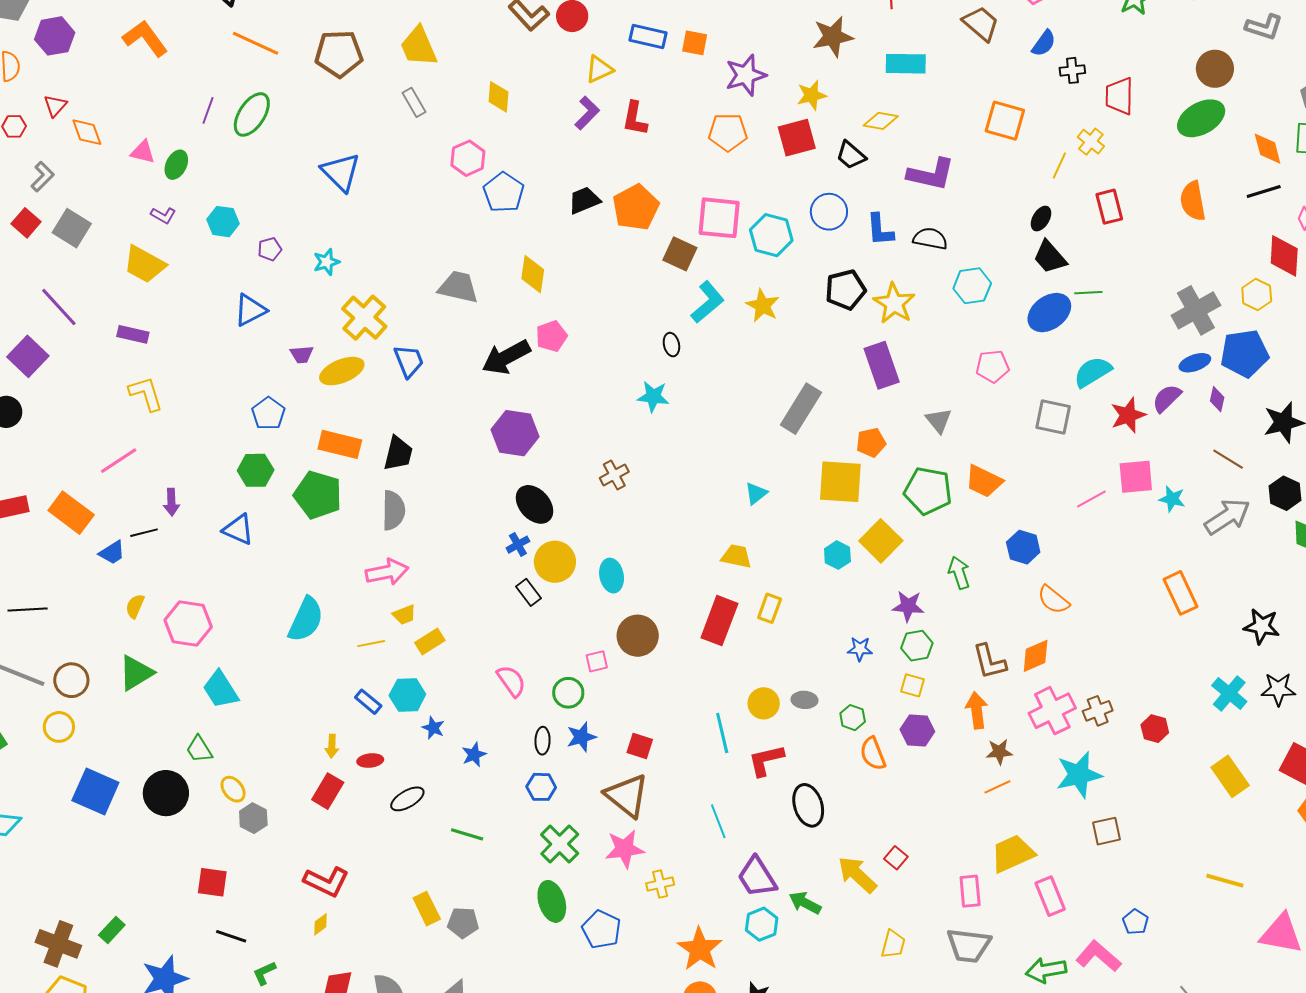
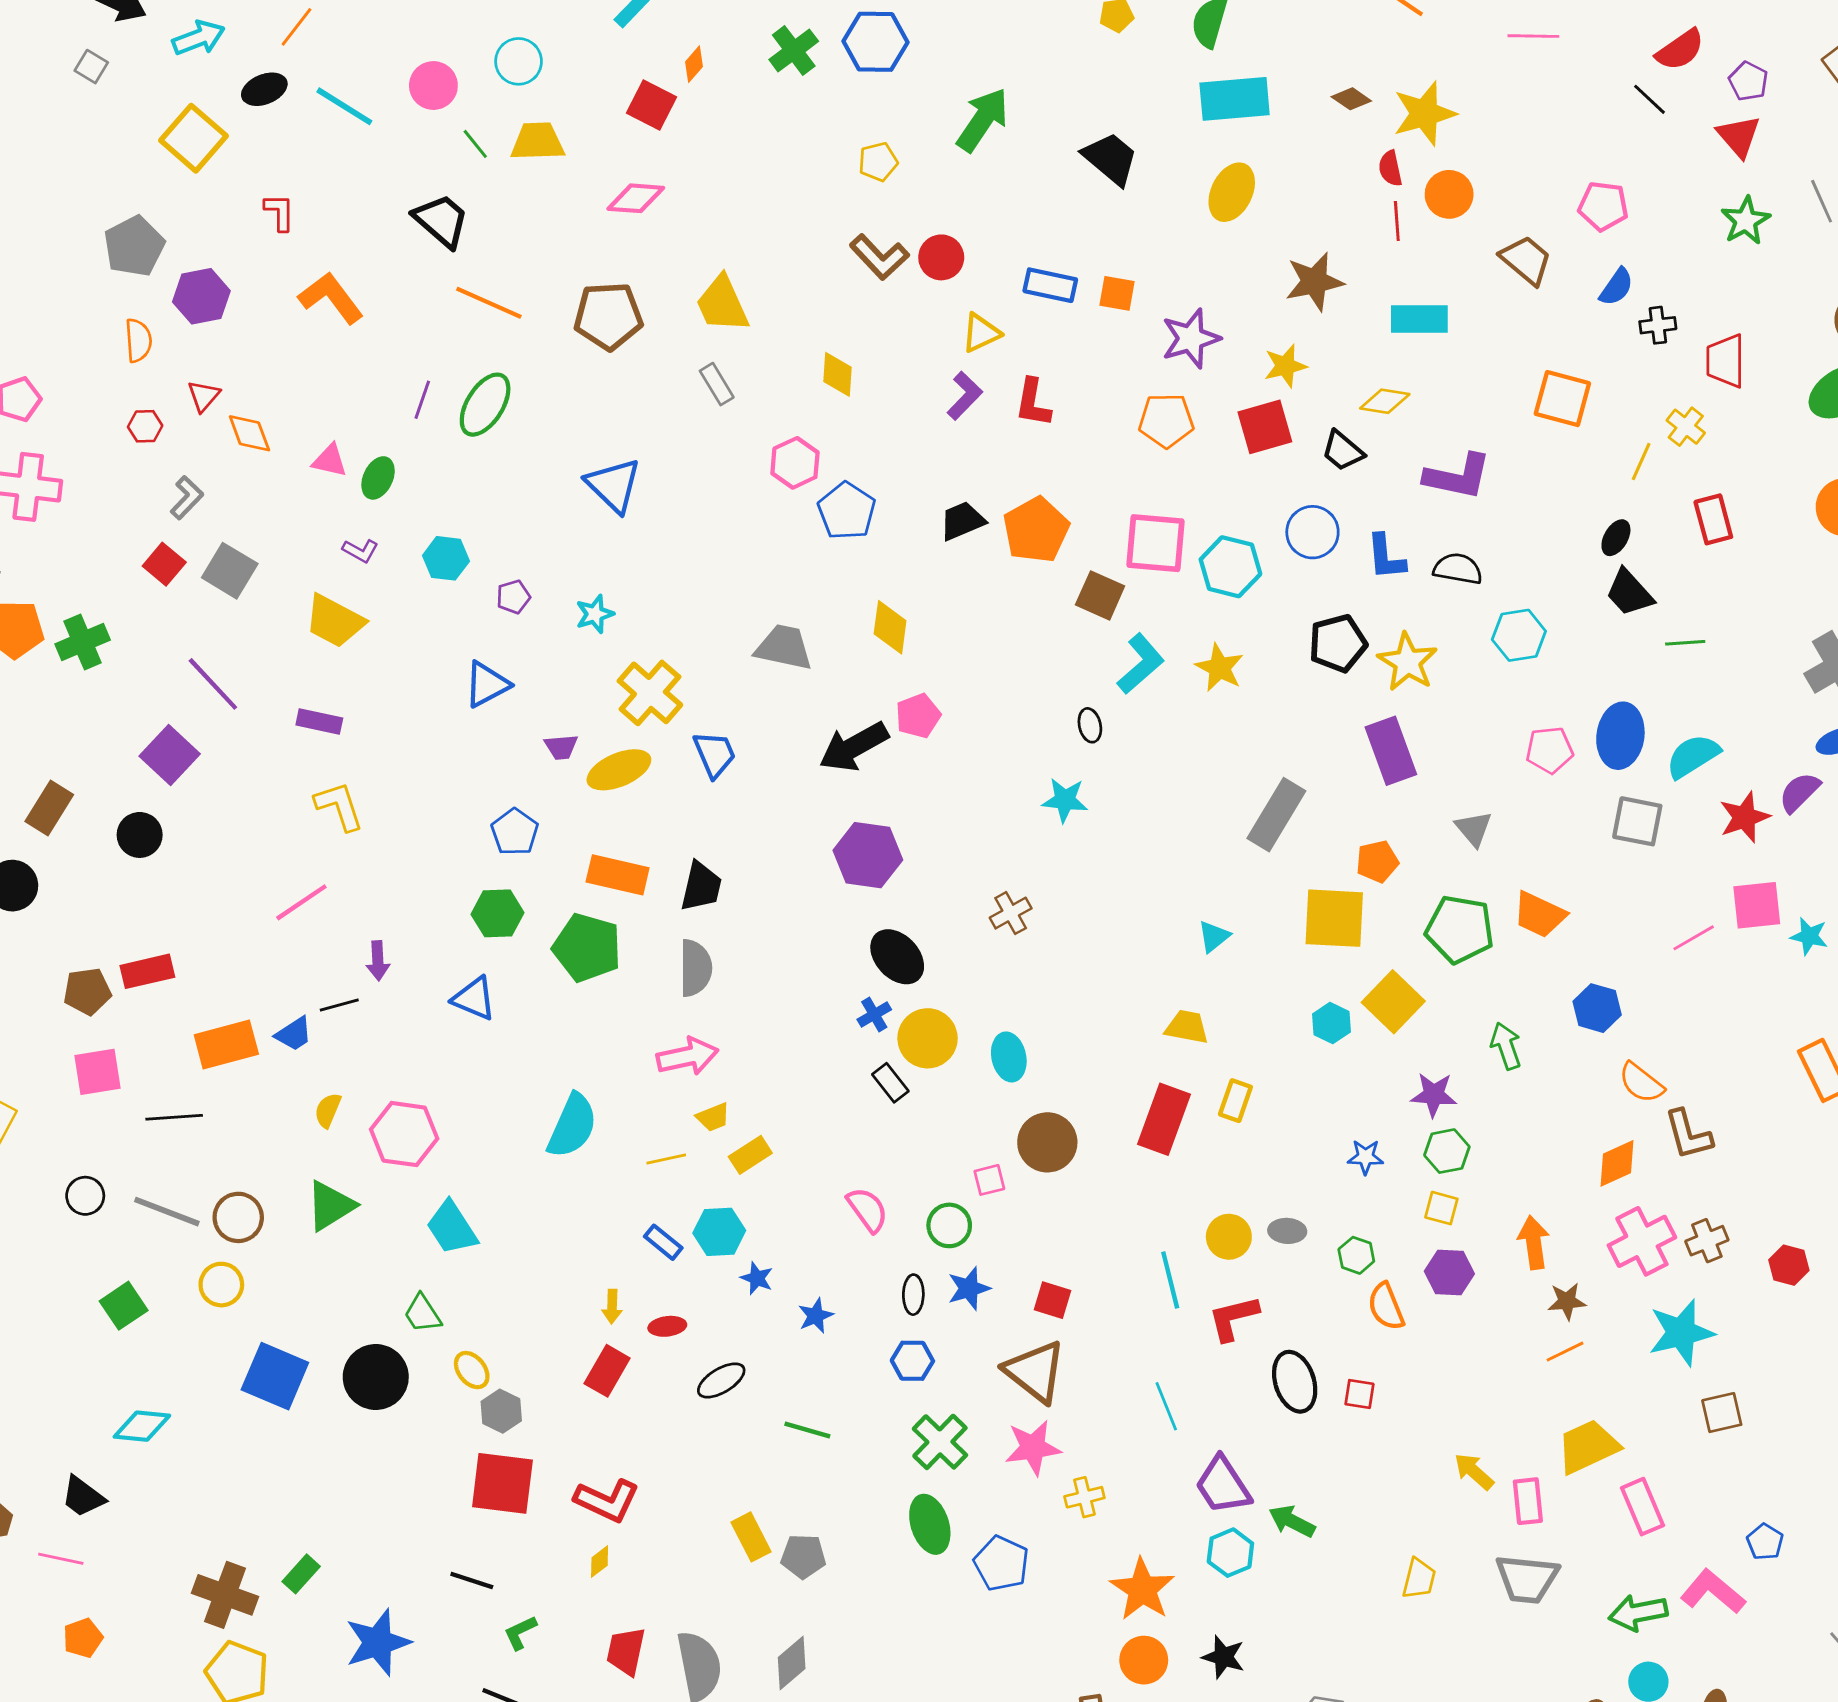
blue ellipse: (1049, 313) -> (1620, 736), moved, turned -45
orange rectangle: (71, 513) -> (226, 1044), moved, turned -51
brown L-shape: (989, 662) -> (1688, 1135), moved
red square: (896, 858) -> (1359, 1394), moved, turned -30
yellow arrow: (857, 875) -> (1474, 1471), moved, size x0.7
red square: (212, 882) -> (502, 1483), moved, size x1.5

